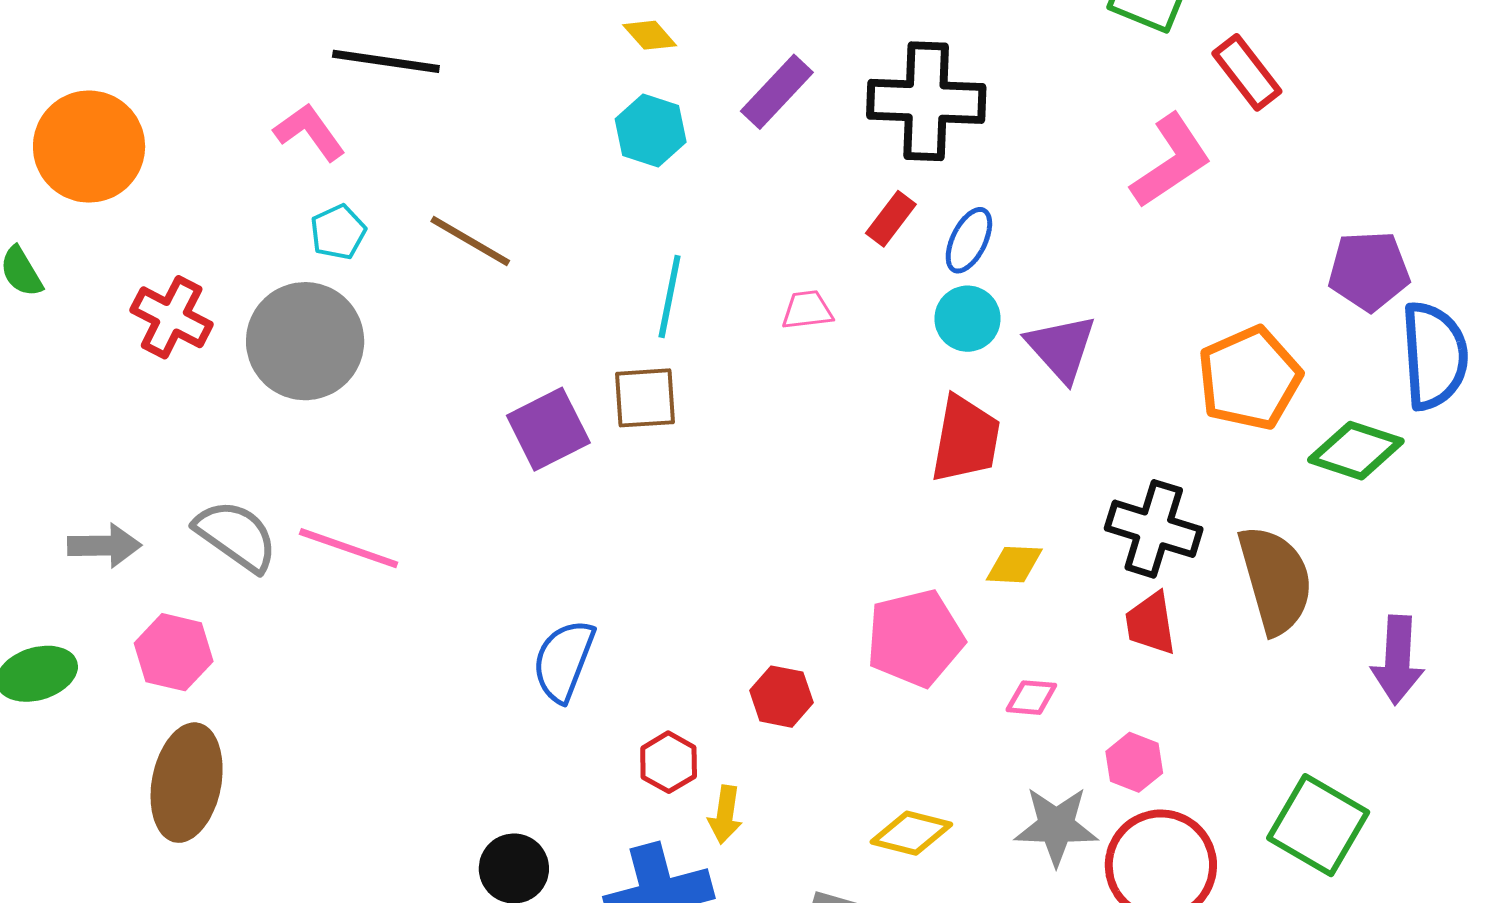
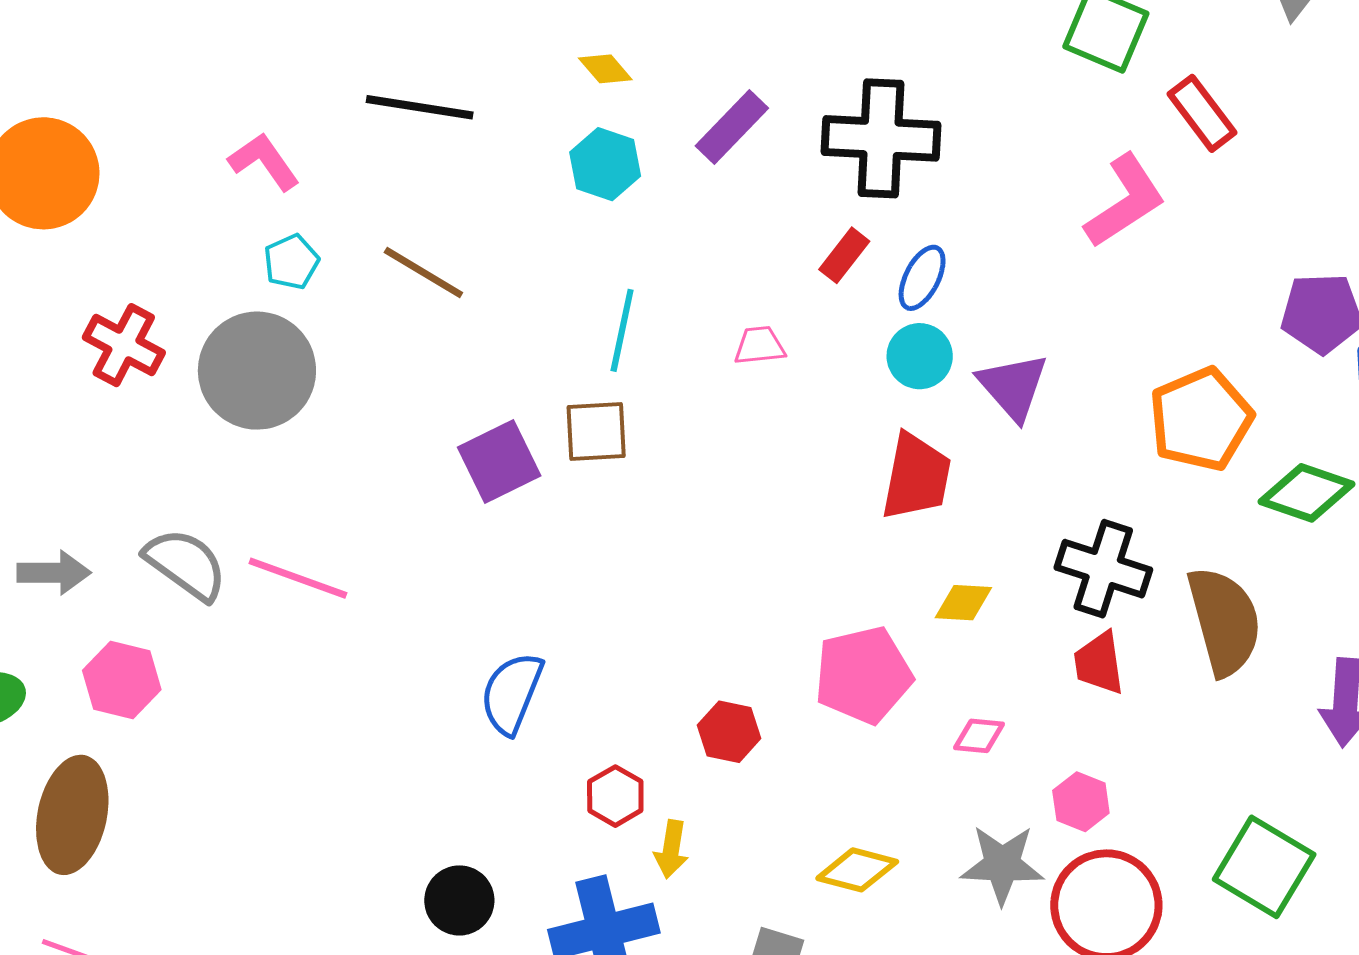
black line: (386, 61) -> (420, 107), moved
brown ellipse: (187, 783) -> (72, 815), moved

